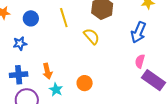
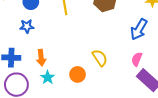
yellow semicircle: (92, 36) -> (100, 58), moved
blue star: (20, 43) -> (27, 26), moved

